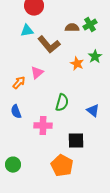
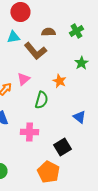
brown semicircle: (72, 28) -> (48, 32), moved
orange star: (77, 64) -> (59, 81), moved
green semicircle: (62, 103) -> (41, 100), moved
black square: (76, 141) -> (62, 147), turned -30

